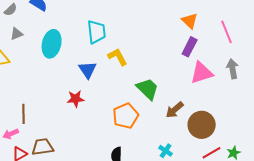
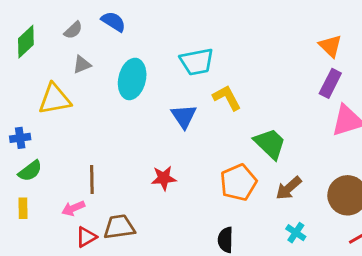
cyan trapezoid: (97, 32) -> (197, 62), turned 85
red star: (76, 99) -> (164, 178), moved
brown arrow: (175, 110) -> (289, 188), moved

